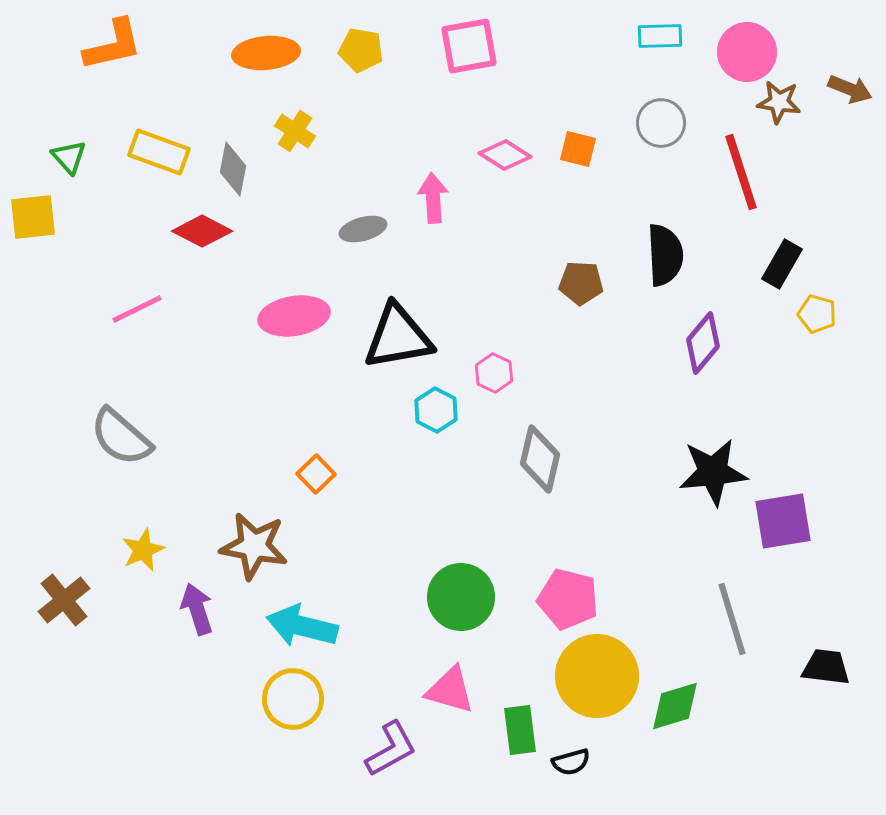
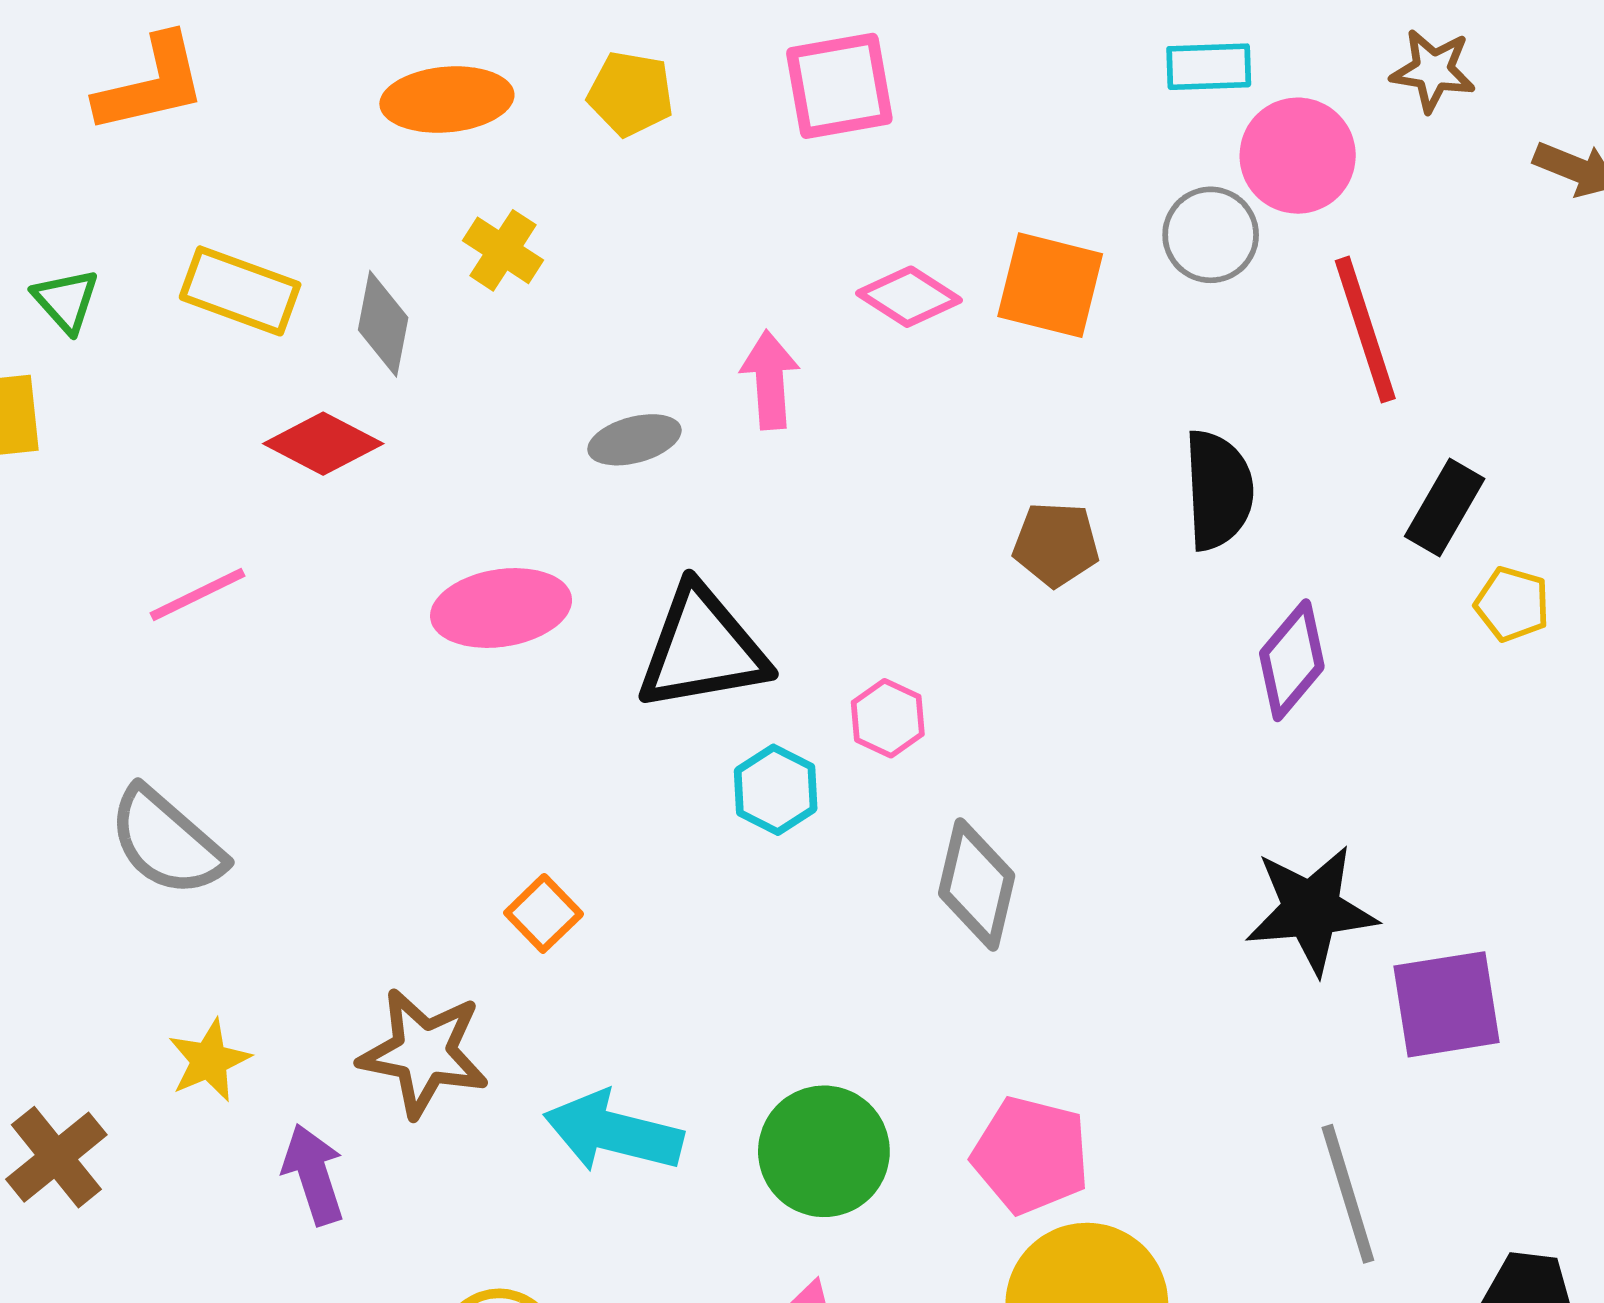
pink circle: (747, 52) -> (1298, 156), moved
brown star: (779, 102) -> (1433, 71), moved
orange square: (578, 149) -> (1050, 285), size x1.5
cyan arrow: (302, 626) -> (613, 1132), moved

